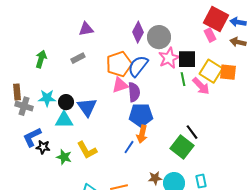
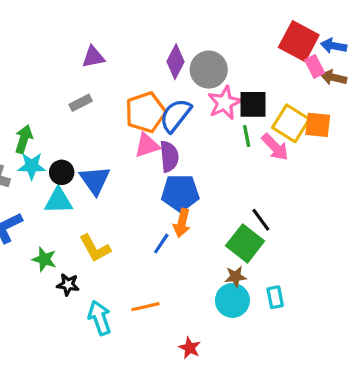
pink rectangle: (210, 35) -> (315, 66), moved
green arrow: (41, 59) -> (24, 139), moved
black star: (43, 147) -> (68, 285), moved
green star: (64, 157) -> (44, 259), moved
brown star: (155, 178) -> (236, 277), moved

